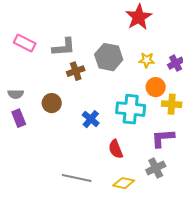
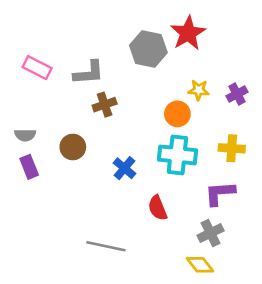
gray hexagon: (109, 57) -> (148, 49), moved
orange circle: (156, 87) -> (177, 114), moved
yellow diamond: (124, 183) -> (200, 265), moved, turned 40

